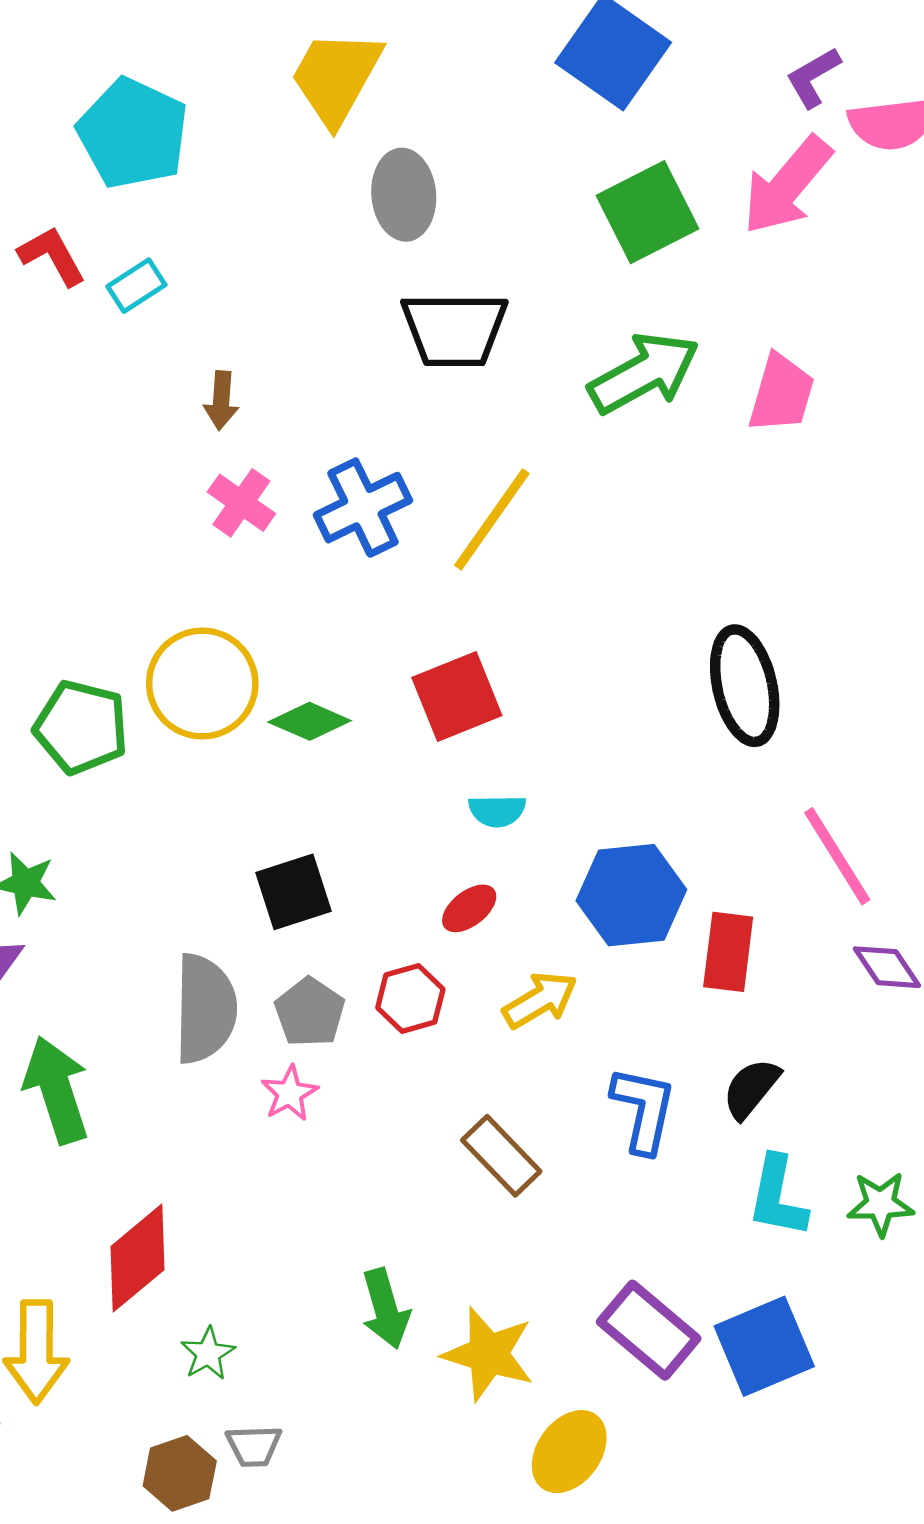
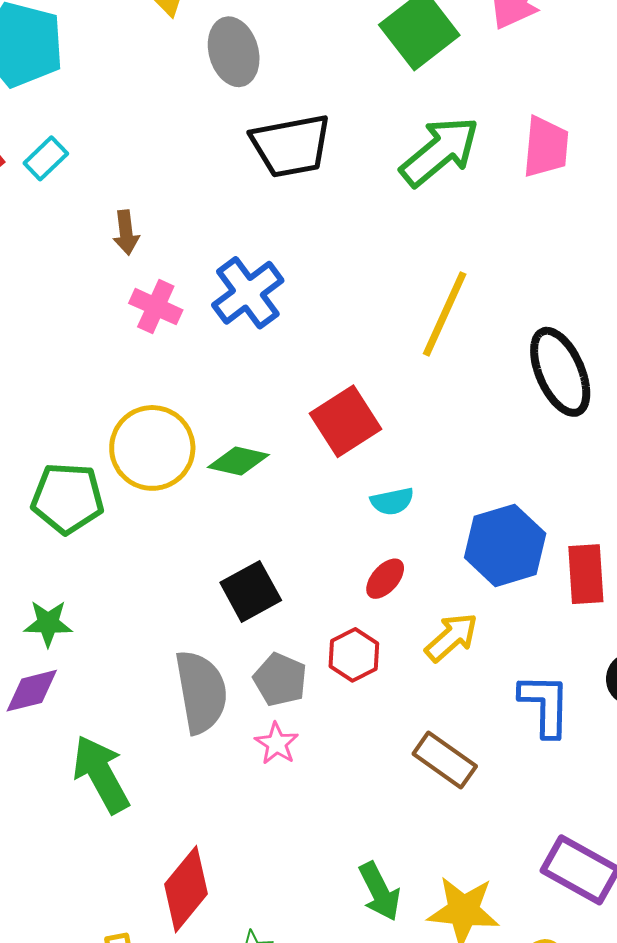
yellow line: (492, 519) -> (445, 314), moved

